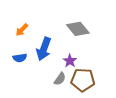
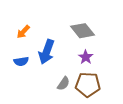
purple star: (70, 61) -> (86, 57), moved

